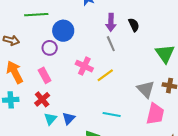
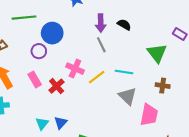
black semicircle: (134, 25) -> (124, 25), turned -32
gray triangle: (146, 89) -> (127, 96), moved
red cross: (42, 99) -> (57, 86), moved
cyan line: (112, 115) -> (124, 72), moved

